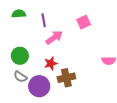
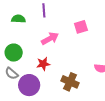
green semicircle: (19, 14) -> (18, 19), moved
purple line: (44, 20) -> (44, 10), moved
brown cross: (66, 78) -> (70, 82), moved, turned 30

